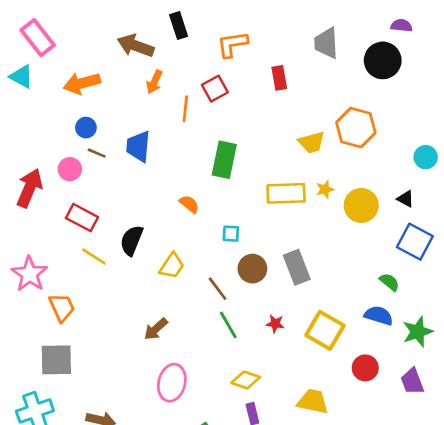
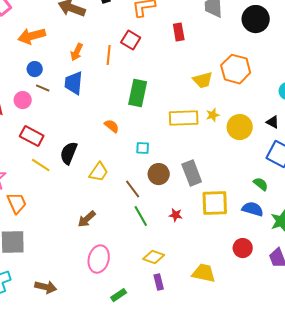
orange arrow: (154, 82) -> (77, 52), moved
red square: (215, 89) -> (131, 40), turned -30
yellow square: (325, 330) -> (215, 203), moved, turned -32

